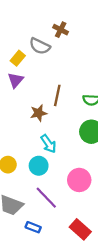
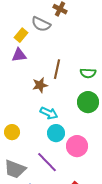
purple triangle: (16, 80) -> (19, 55), turned 42
cyan arrow: (48, 144) -> (49, 113), turned -30
cyan circle: (39, 166) -> (56, 133), moved

